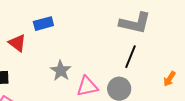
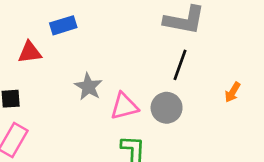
red triangle: (17, 43) -> (30, 52), turned -42

